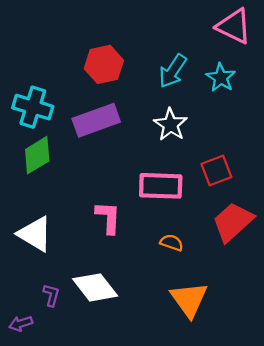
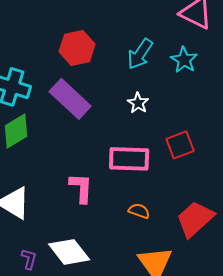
purple rectangle: (96, 120) -> (70, 99), turned 63
white star: (171, 125) -> (138, 103), size x0.7
red trapezoid: (233, 222) -> (195, 219), moved

